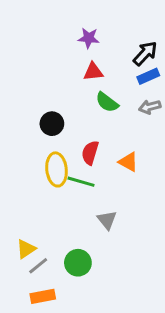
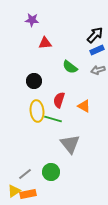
purple star: (89, 38) -> (32, 20), moved
red triangle: (93, 72) -> (45, 43), moved
gray triangle: (107, 220) -> (70, 144), size x1.5
yellow triangle: (26, 249) -> (14, 191), moved

